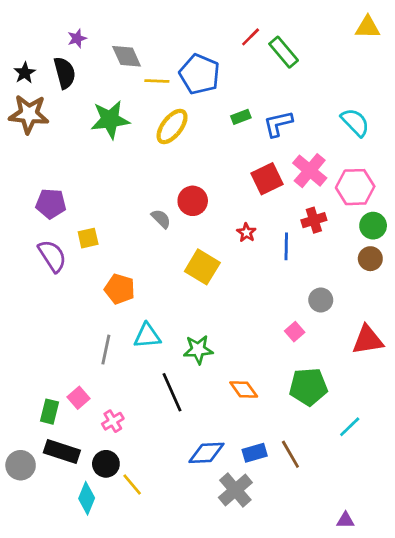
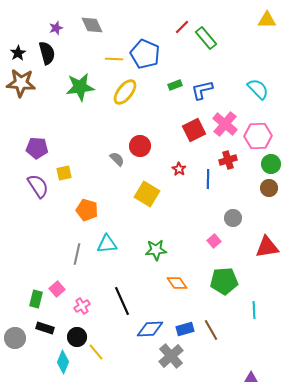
gray diamond: (127, 56) -> (92, 25), moved
green star: (198, 350) -> (156, 250), moved
black line: (172, 392) -> (122, 301), moved
cyan line: (350, 427) -> (254, 310), turned -48
black rectangle: (62, 451) -> (45, 328), size x0.7

